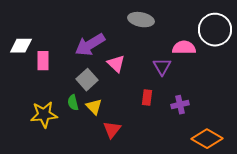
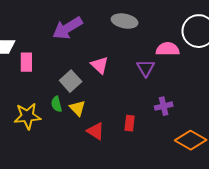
purple arrow: (90, 45) -> (68, 28), moved
red rectangle: (147, 98) -> (130, 123), moved
red triangle: (112, 130) -> (96, 131), turned -36

